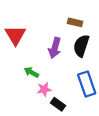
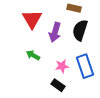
red triangle: (15, 35) -> (32, 19), moved
pink star: (44, 89) -> (62, 66), moved

